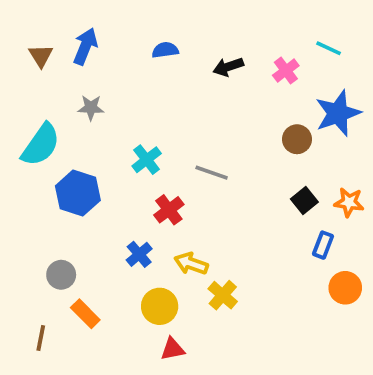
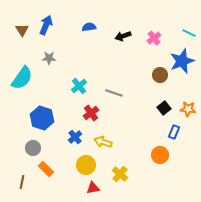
cyan line: (329, 48) -> (189, 33), moved
blue hexagon: (78, 193) -> (42, 118), moved
orange circle: (345, 288) -> (160, 155), moved
yellow cross: (223, 295) -> (120, 174), moved

